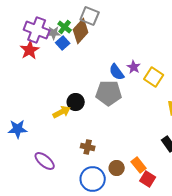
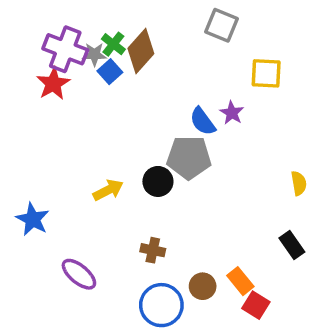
gray square: (90, 16) -> (221, 25), moved
yellow square: (154, 77) -> (266, 73), moved, turned -30
black circle: (76, 102) -> (158, 181), moved
blue star: (18, 129) -> (33, 219), turned 30

